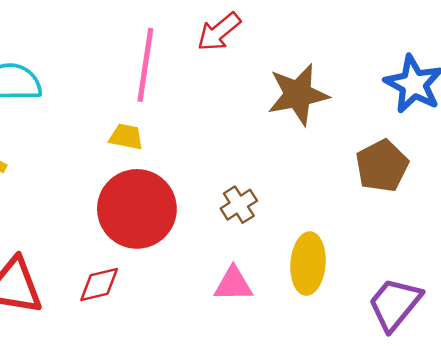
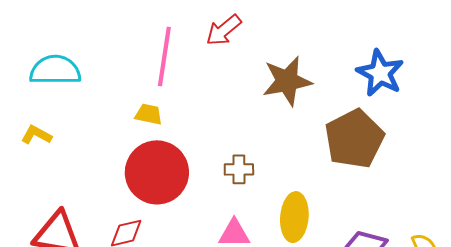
brown pentagon: (382, 166) -> (354, 139), size x1.4
brown cross: (239, 205) -> (239, 169), turned 32

